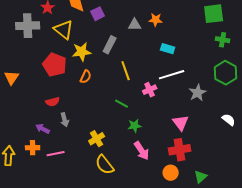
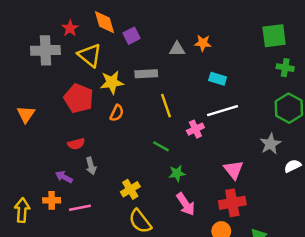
gray rectangle: (110, 45) -> (146, 74), turned 60
gray star: (198, 93) -> (270, 144), moved
white semicircle: (229, 120) -> (293, 166), turned -64

